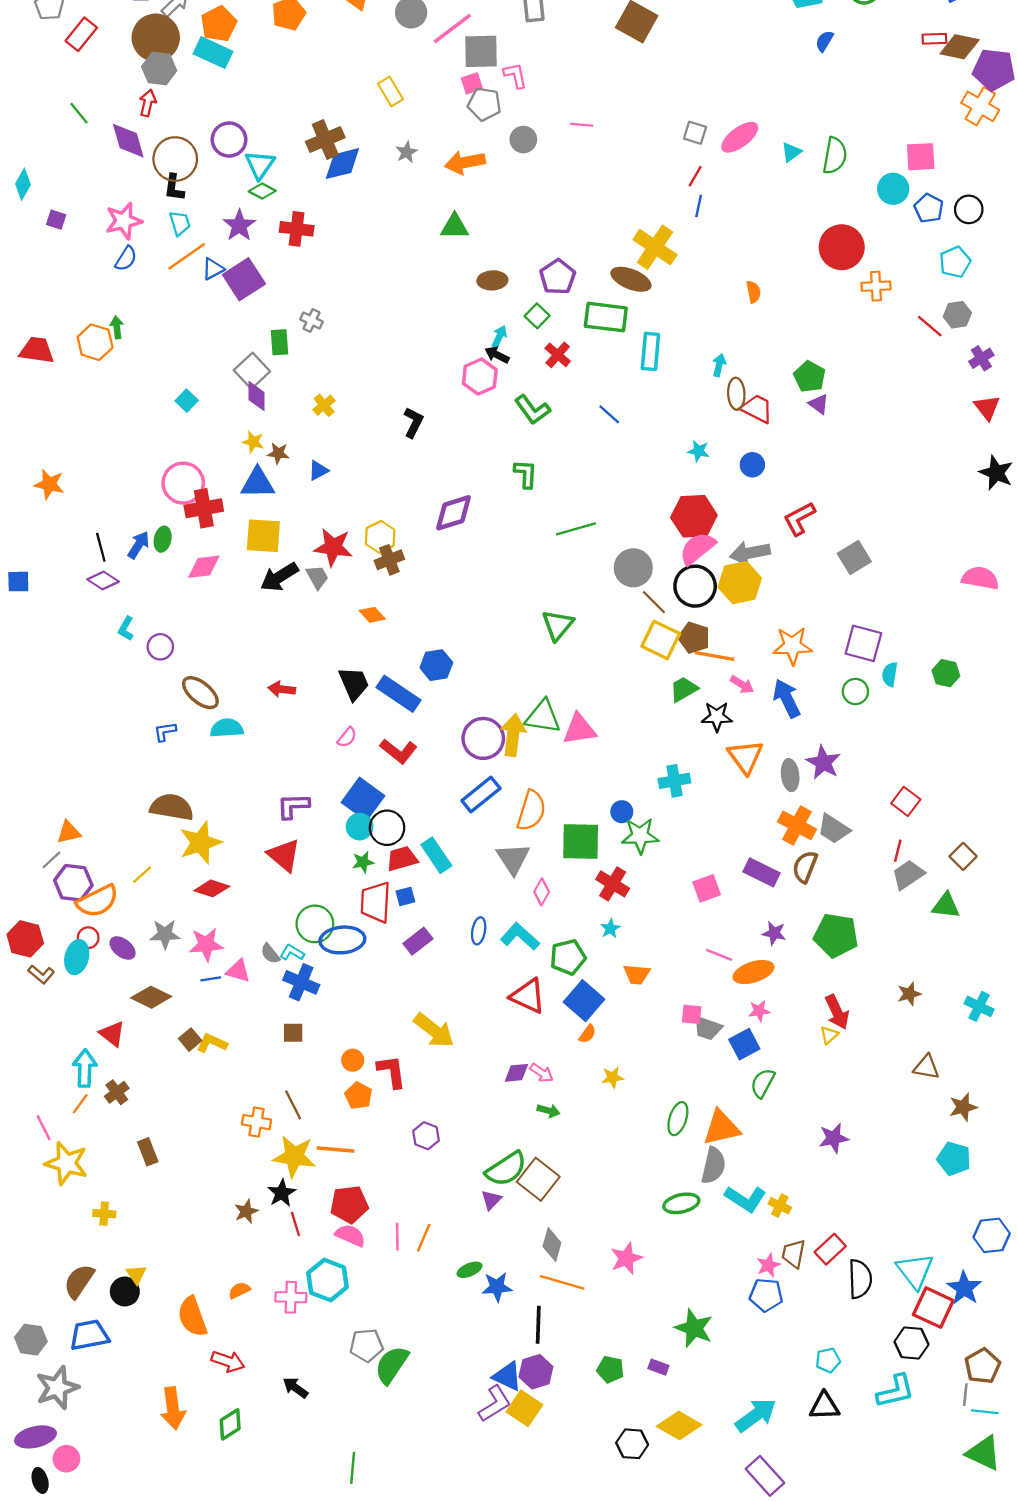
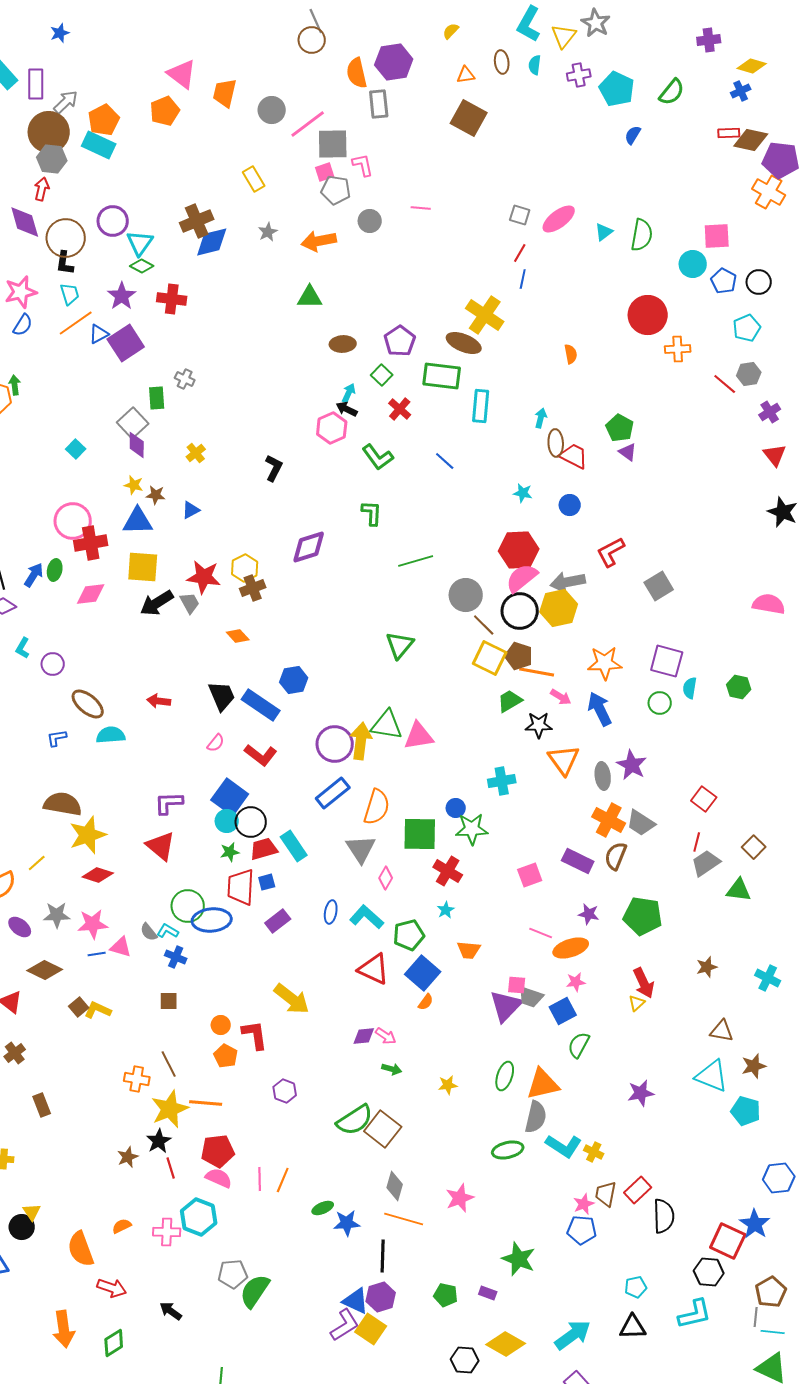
blue cross: (301, 982) -> (176, 957), size x0.7
yellow star: (613, 1077) -> (448, 1085), moved
yellow star: (294, 1156) -> (170, 1109), turned -30
purple triangle: (491, 1200) -> (506, 1006), moved, size x1.8
cyan triangle: (915, 1271) -> (712, 1076), moved, turned -30

